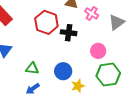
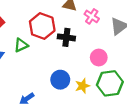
green triangle: (32, 68) -> (21, 45), moved, turned -32
yellow star: (78, 86) -> (82, 86), moved

